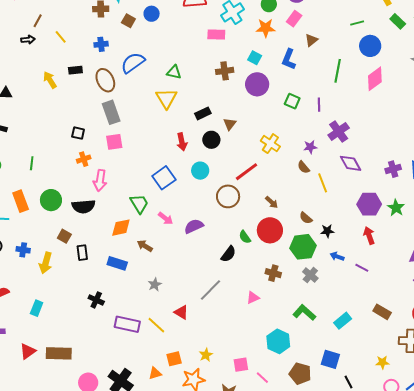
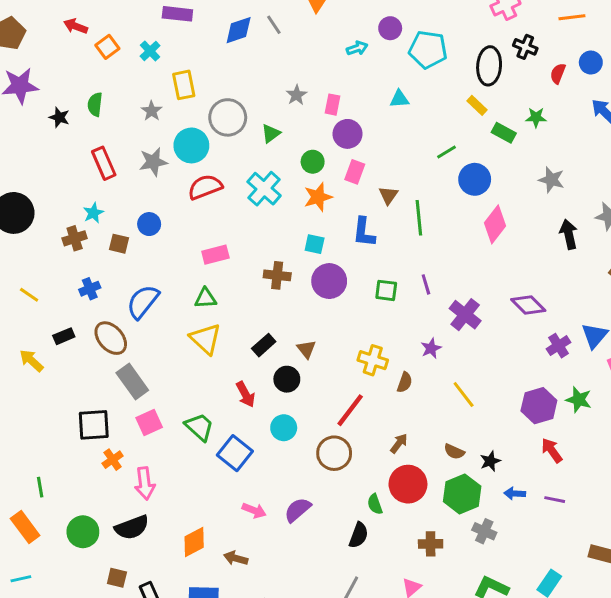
pink rectangle: (216, 34) -> (215, 255), moved
brown cross: (225, 71) -> (277, 275), turned 30
green line: (338, 71) -> (419, 218), moved
black square: (78, 133) -> (94, 425), size x1.6
purple diamond: (350, 163) -> (528, 305), moved
brown semicircle: (304, 167) -> (405, 382), moved, turned -104
orange rectangle: (21, 201) -> (25, 527), moved
brown arrow: (272, 202) -> (399, 443), turned -80
green trapezoid: (139, 204) -> (199, 427), moved
green semicircle: (245, 237) -> (375, 504), turned 32

